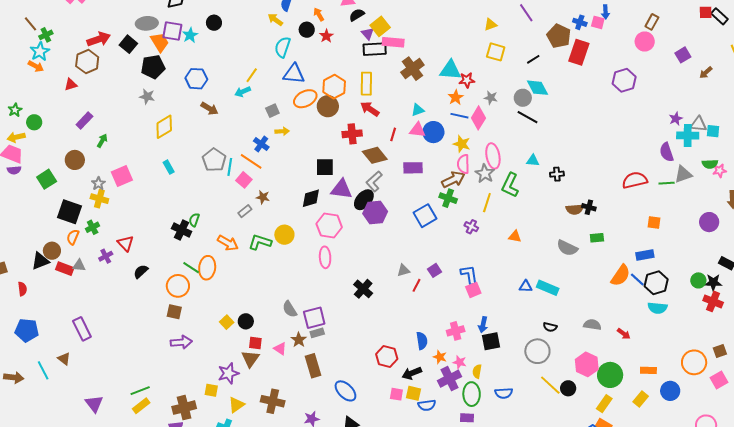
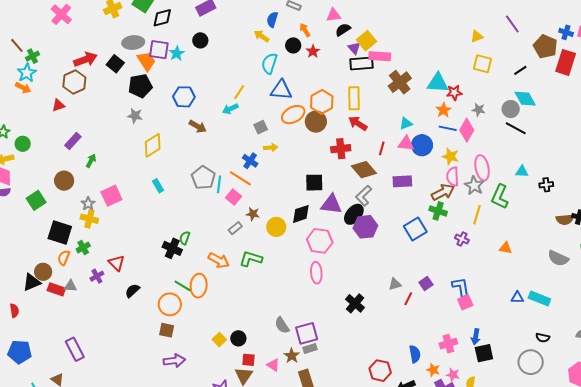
yellow circle: (284, 235) -> (276, 227), moved

